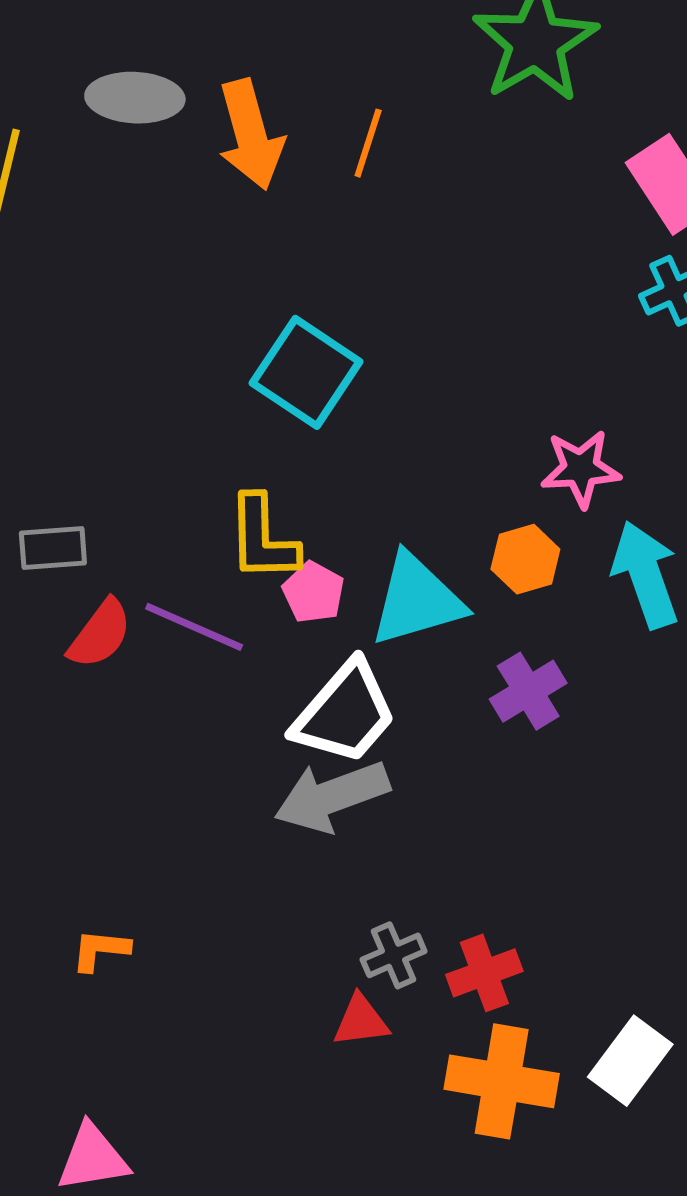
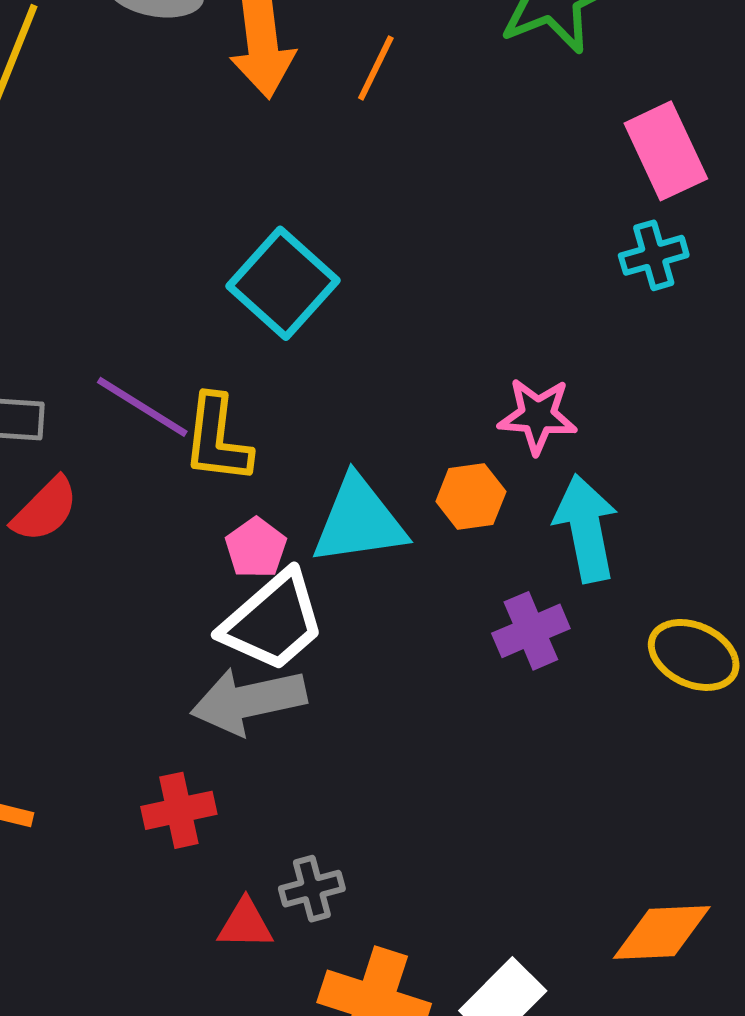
pink pentagon: (313, 592) -> (256, 548), moved
purple line: (194, 627) -> (142, 407), moved
purple cross: (528, 691) -> (531, 631), moved
gray cross: (394, 955) -> (312, 889), moved
red cross: (484, 973) -> (179, 810), moved

